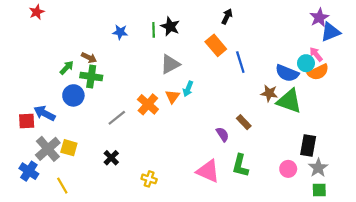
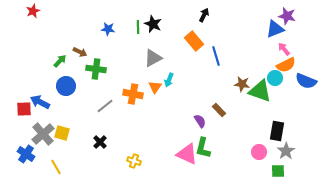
purple star: (319, 18) -> (287, 16), turned -30
blue triangle: (330, 32) -> (275, 29), moved
cyan circle: (306, 63) -> (275, 78), moved
blue semicircle: (287, 73) -> (306, 81), moved
green cross: (91, 77) -> (96, 69), moved
orange cross: (148, 104) -> (133, 94), turned -30
green L-shape: (240, 166) -> (203, 148), moved
green square: (319, 190) -> (278, 171), moved

